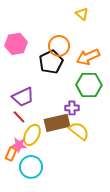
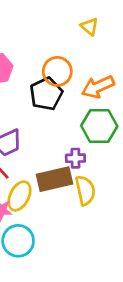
yellow semicircle: (79, 131) -> (85, 190), turned 40

